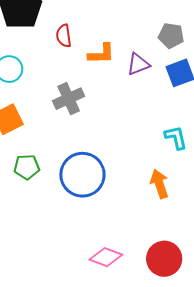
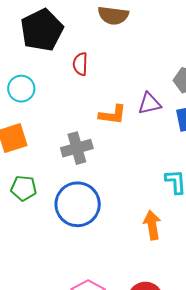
orange L-shape: (101, 54) -> (113, 115), moved
gray cross: (69, 99) -> (77, 148), moved

